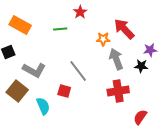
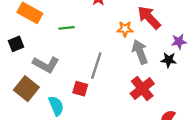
green line: (60, 29) -> (67, 28), moved
gray line: (78, 71) -> (96, 66), turned 55
red cross: (118, 91) -> (142, 89), turned -30

